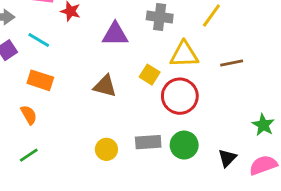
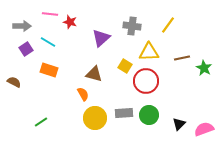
purple triangle: (115, 34) -> (101, 38), turned -42
orange semicircle: (29, 115) -> (83, 94), moved
green star: (263, 125) -> (204, 68), moved
yellow circle: (106, 149) -> (95, 118), size x1.5

